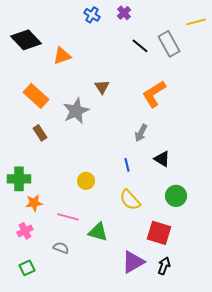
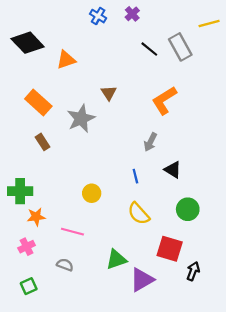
green triangle: (98, 232) -> (116, 259), moved, turned -35
black arrow: (164, 266) -> (193, 271), moved

